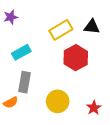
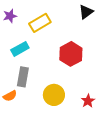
black triangle: (92, 27) -> (86, 12), moved, turned -42
yellow rectangle: (61, 30) -> (40, 23), moved

